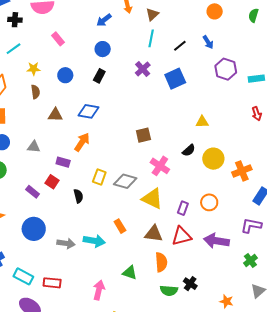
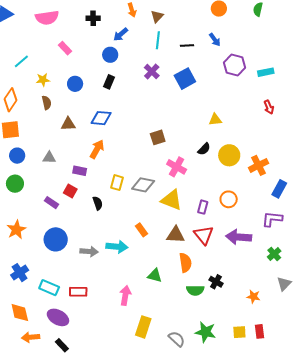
black cross: (15, 20) -> (93, 18), moved
blue arrow: (104, 20) -> (121, 34), moved
black line: (180, 46) -> (187, 45), turned 40
red triangle: (182, 236) -> (204, 235), turned -50

